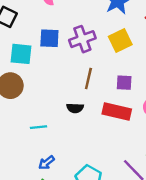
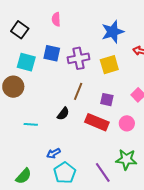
black semicircle: (75, 108) -> (63, 114), turned -64
blue arrow: (46, 163) -> (54, 153), moved

